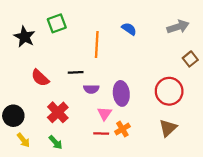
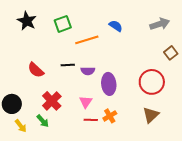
green square: (57, 23) -> (63, 24), moved
black star: (24, 37) -> (27, 21), moved
orange line: (97, 44) -> (87, 40), turned 70
purple semicircle: (91, 89) -> (88, 71), moved
pink triangle: (105, 113) -> (86, 102), moved
green arrow: (56, 142) -> (43, 121), moved

